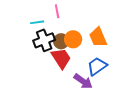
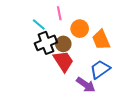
cyan line: (37, 22) -> (39, 25), turned 48
orange circle: (73, 39) -> (80, 29), moved

